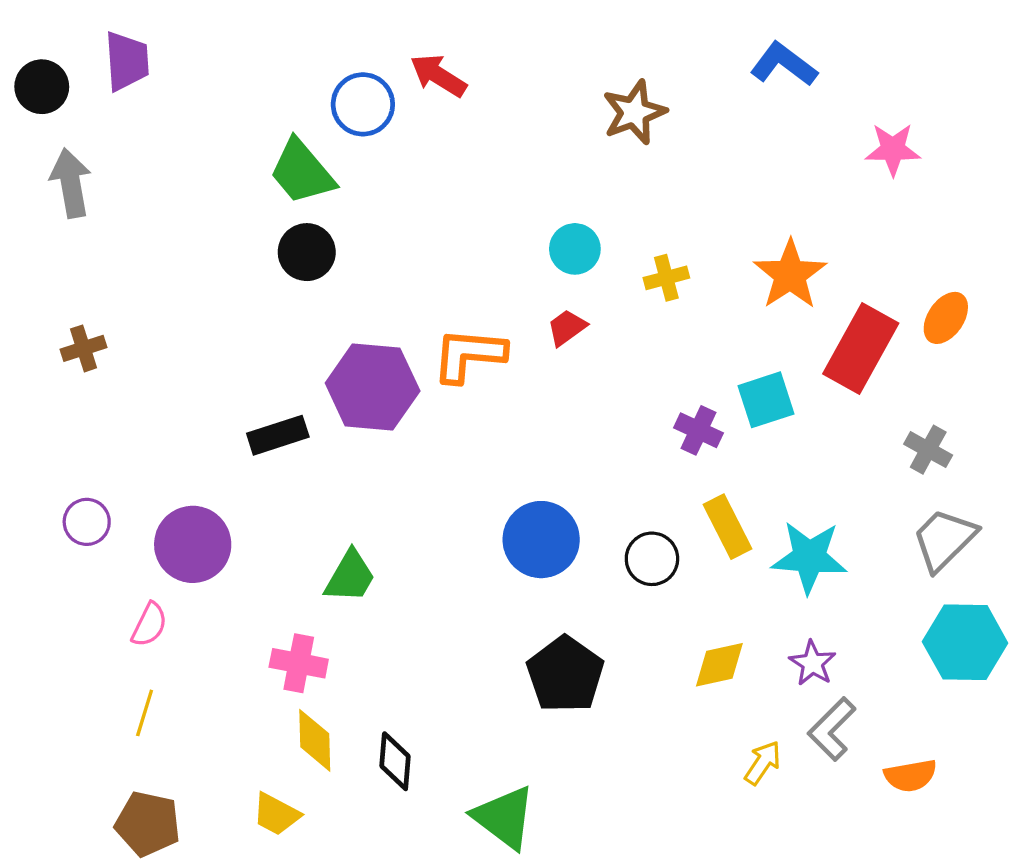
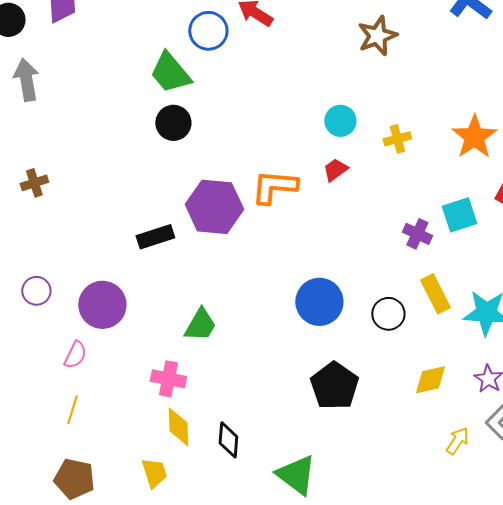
yellow trapezoid: (276, 814) -> (154, 473), turned -136

